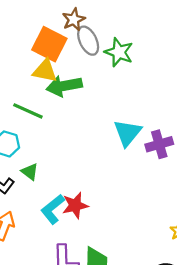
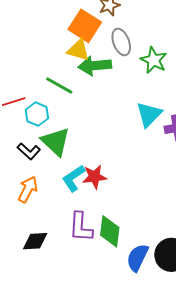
gray ellipse: (88, 41) -> (121, 42), moved
green star: (119, 52) -> (154, 60), moved
green triangle: (30, 172) -> (56, 142), size x1.8

